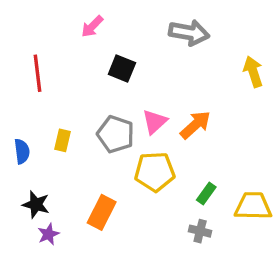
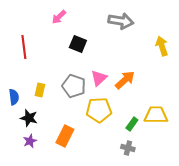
black star: (36, 205) -> (29, 118), moved
yellow trapezoid: (253, 206) -> (156, 115), moved
purple star: (48, 234) -> (30, 141), moved

